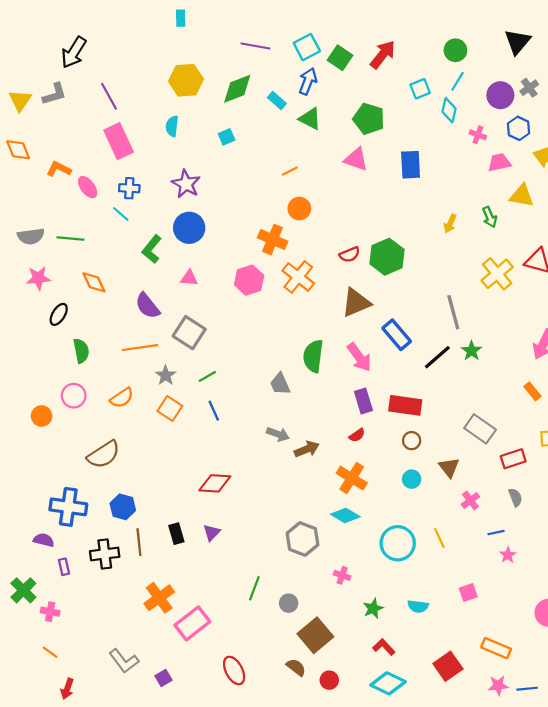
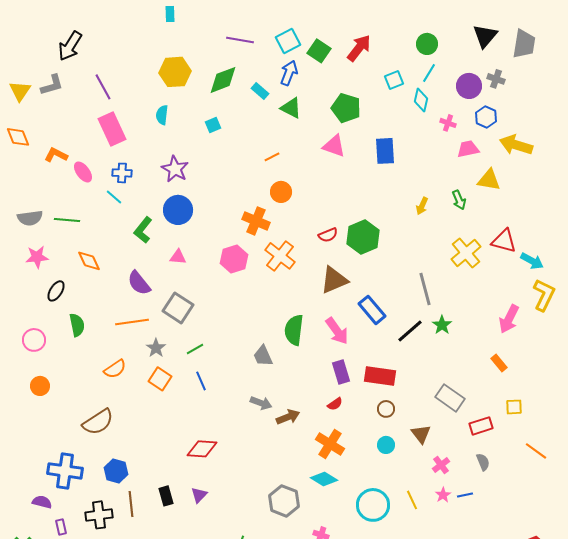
gray cross: (529, 88) -> (496, 79), turned -36
pink circle: (74, 396) -> (34, 340), moved
pink star: (508, 555) -> (443, 495), moved

